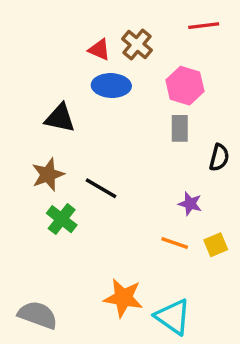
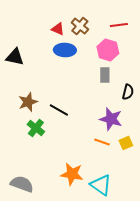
red line: (204, 26) -> (119, 25), moved
black triangle: (60, 118) -> (15, 57), moved
purple star: (190, 204) -> (111, 119), size x1.6

